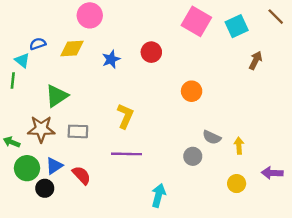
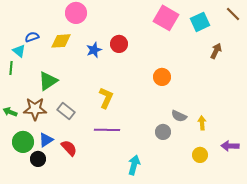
red circle: (151, 52) -> (119, 44), moved
gray rectangle: (78, 131) -> (66, 111), turned 36
green arrow: (12, 142) -> (10, 112), moved

